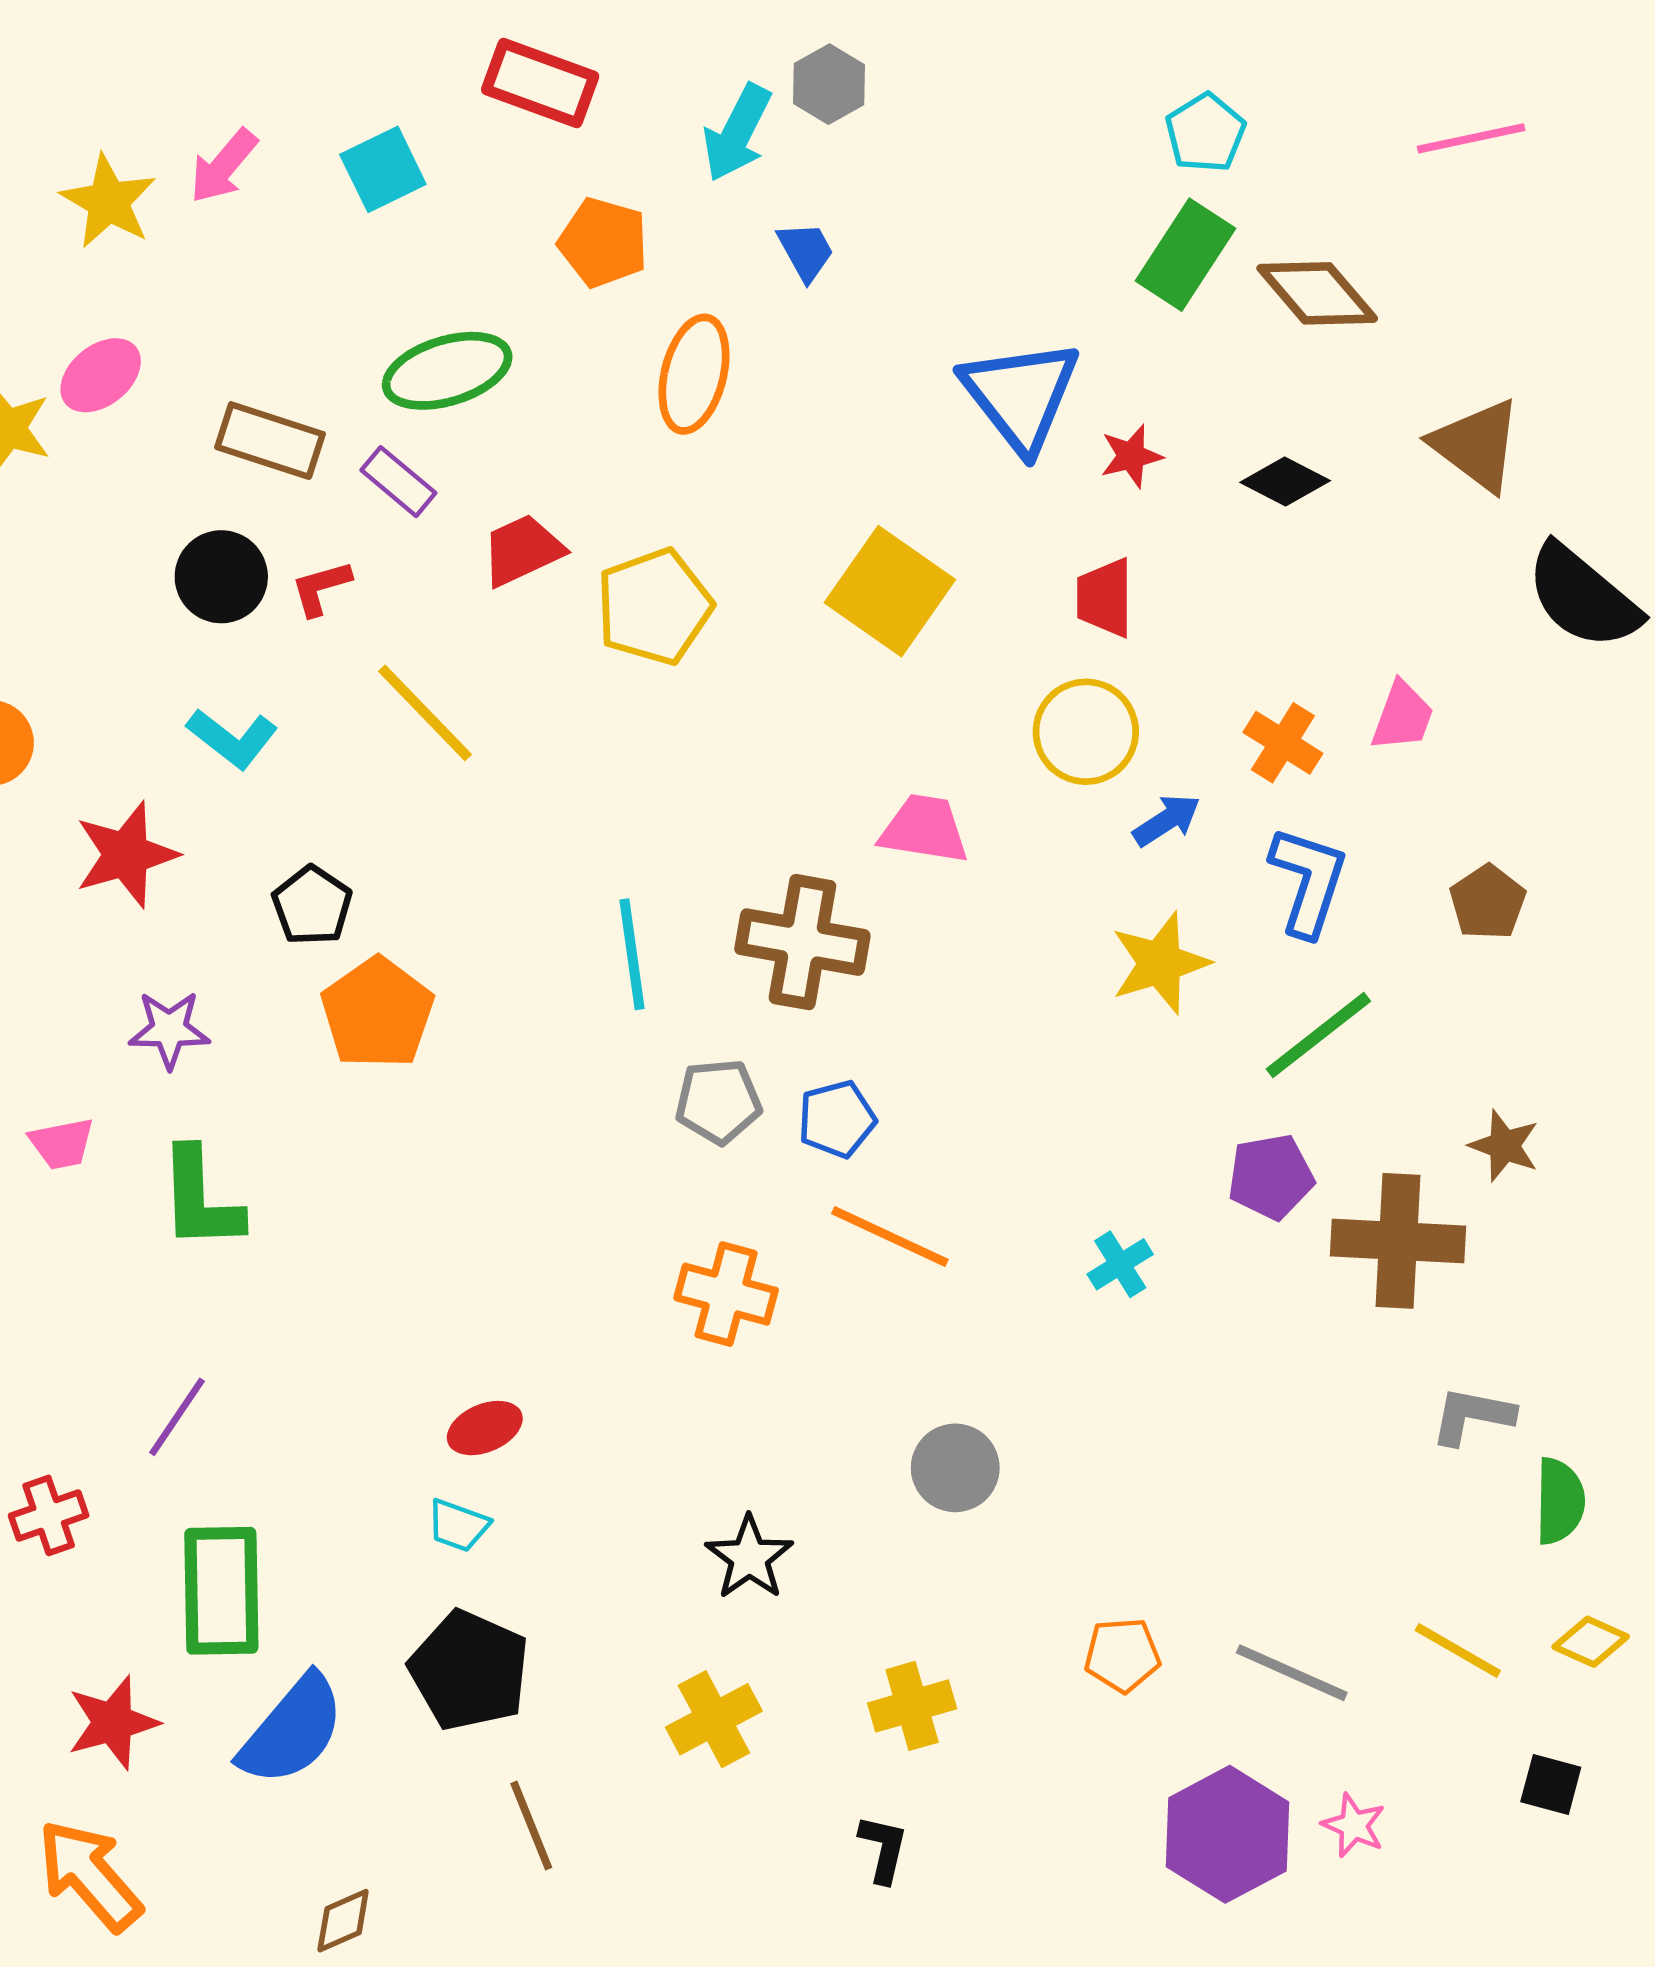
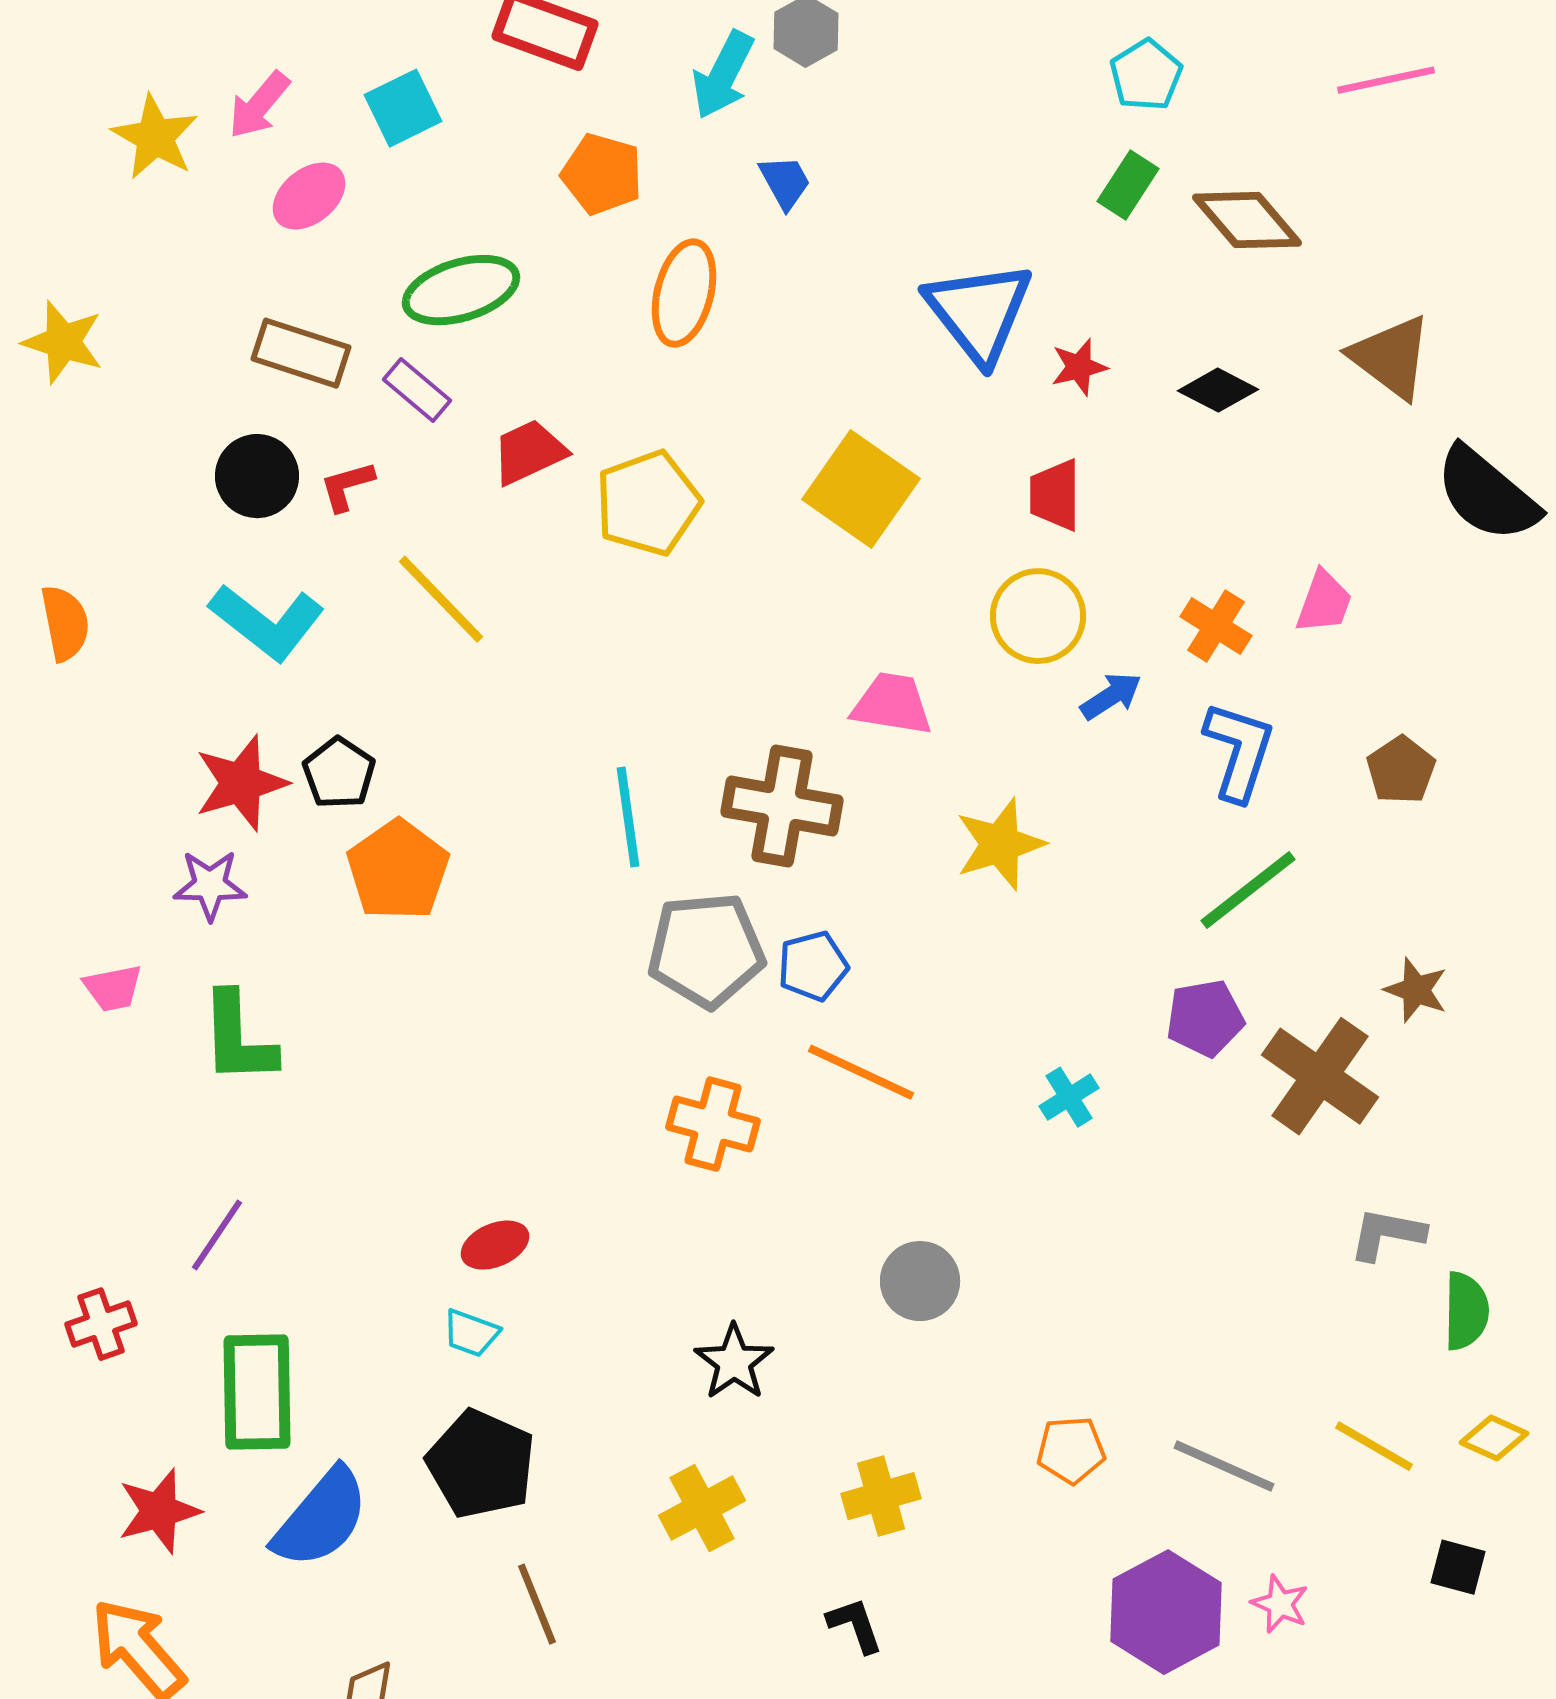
green rectangle: (1185, 255) -> (1128, 185), size x0.7
pink ellipse: (101, 375) -> (309, 196), moved
cyan L-shape: (232, 738) -> (267, 622), size x1.4
red star: (126, 855) -> (241, 783), moved
yellow star: (1160, 963) -> (1000, 844), moved
gray pentagon: (718, 1101) -> (706, 950), size x1.5
brown cross: (1398, 1241) -> (1320, 1076), turned 32
black L-shape: (883, 1849) -> (855, 1625), turned -32

